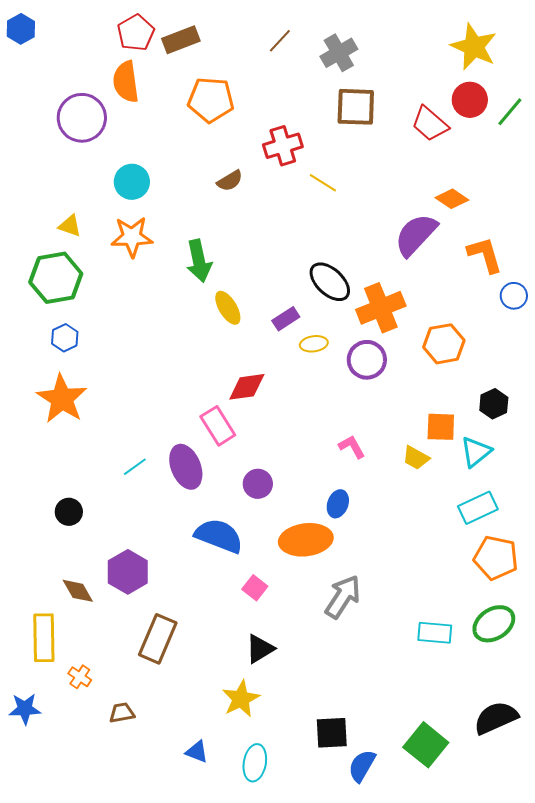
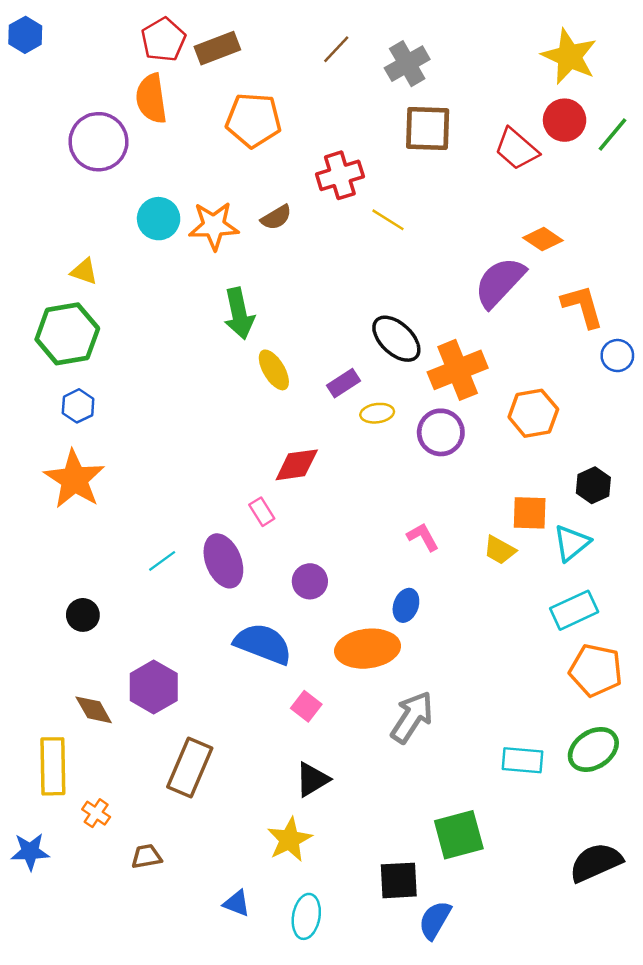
orange star: (132, 237) -> (214, 226), moved
pink rectangle: (218, 426) -> (262, 512), size x0.6
green square: (426, 745) -> (459, 835), moved, turned 36

